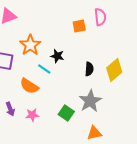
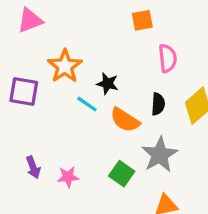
pink semicircle: (100, 17) -> (168, 58), moved
orange square: (79, 26) -> (142, 20), moved
orange semicircle: (29, 86) -> (125, 120), moved

